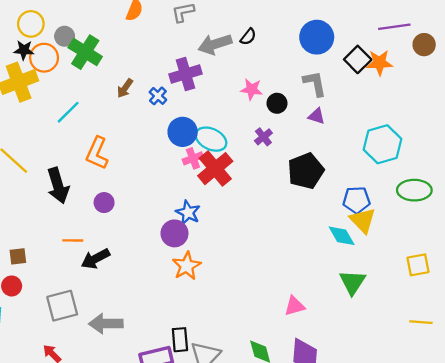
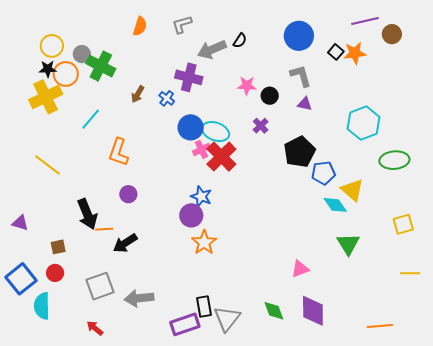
black square: (358, 59) -> (336, 52), size x0.7
purple cross: (186, 74) -> (189, 77), turned 36
black arrow: (58, 186) -> (87, 214), moved
blue pentagon: (357, 200) -> (323, 173), moved

